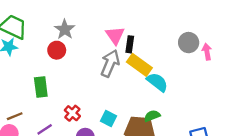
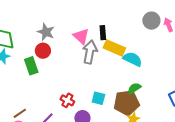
pink triangle: (115, 35) -> (81, 36), moved
green rectangle: (41, 87) -> (31, 66), moved

